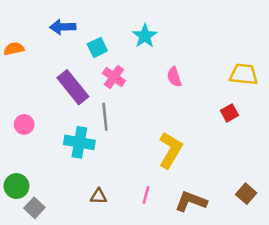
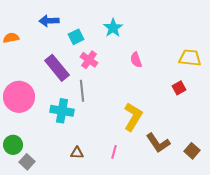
pink circle: (24, 124) -> (19, 97), size x2.0
brown L-shape: (191, 201) -> (158, 143), moved, turned -145

